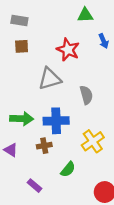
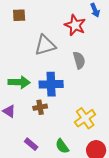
red star: (68, 50) -> (75, 25), moved
yellow cross: (93, 141) -> (85, 118), moved
green semicircle: (68, 169) -> (62, 146), moved, turned 105

